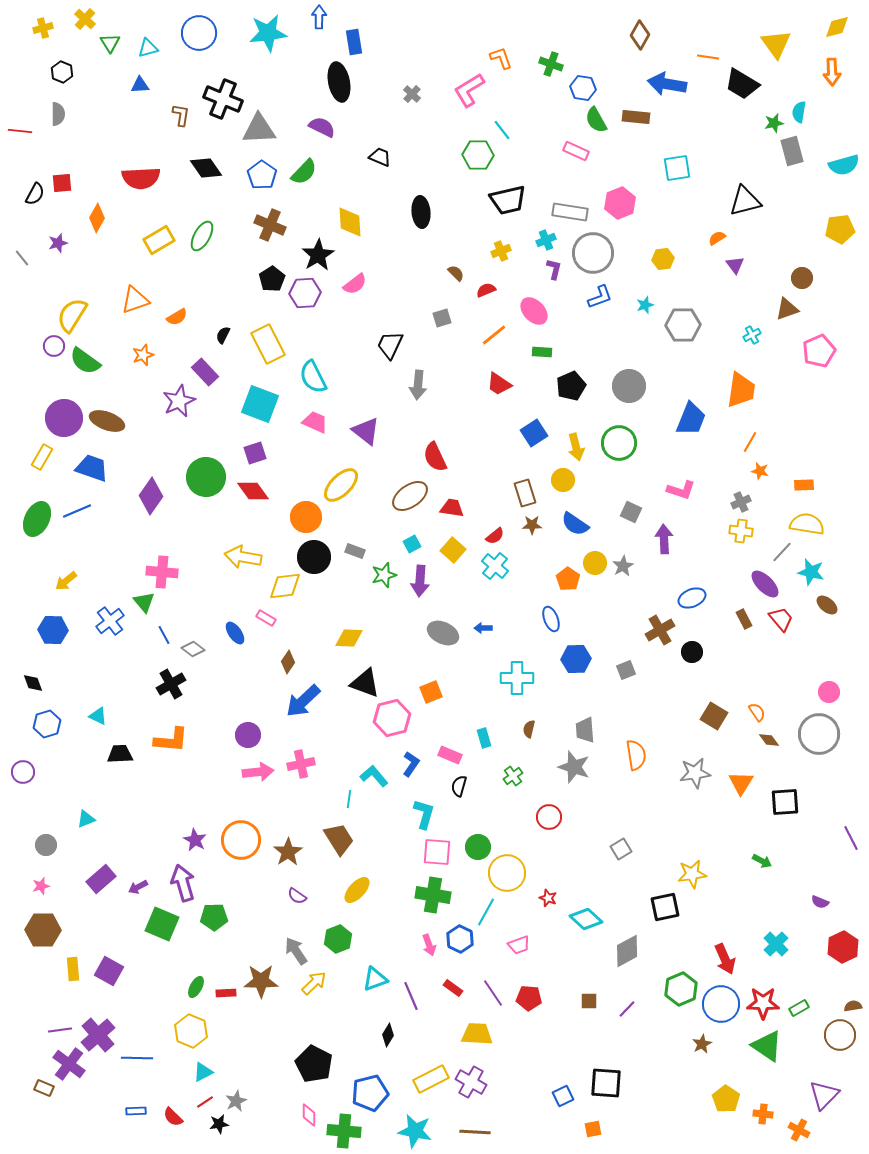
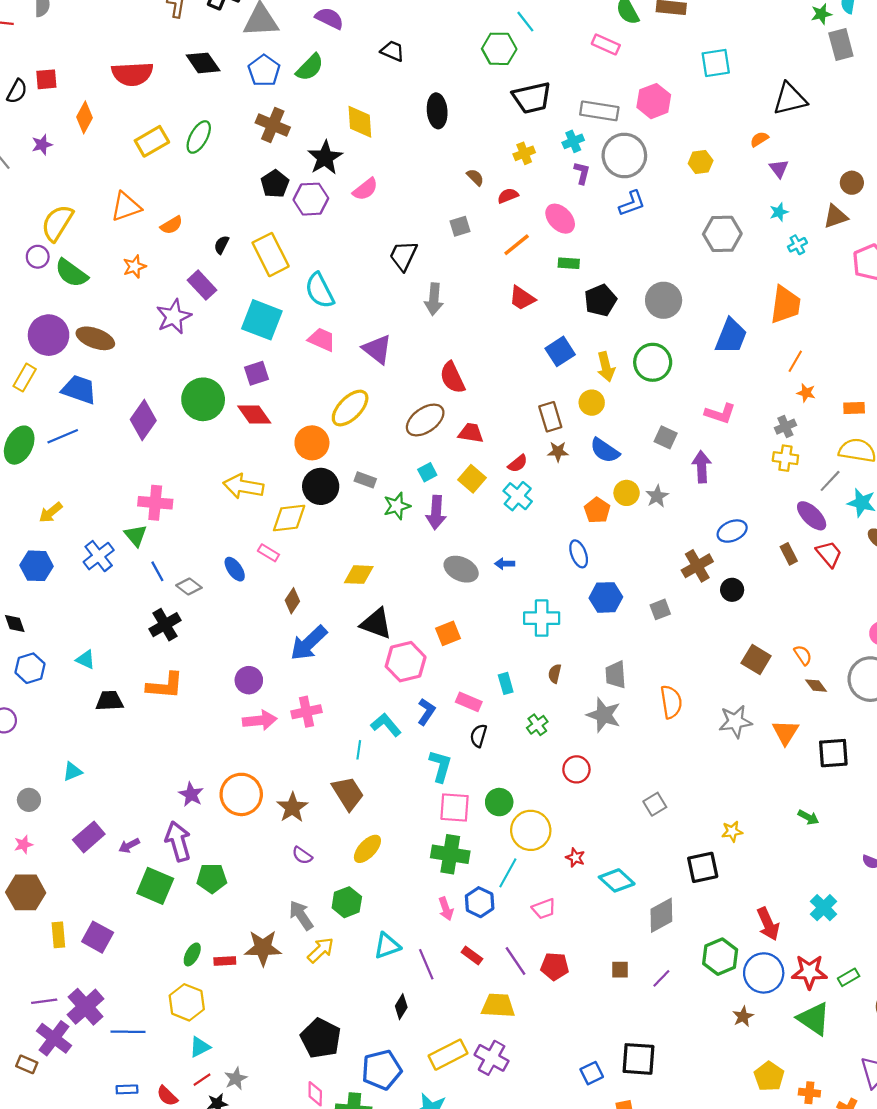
cyan star: (645, 305) -> (779, 212), moved
yellow star: (692, 874) -> (732, 831), size x0.7

